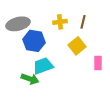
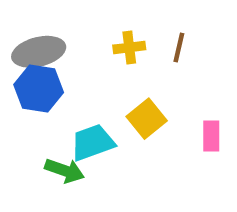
blue hexagon: (34, 41) -> (39, 88), moved
yellow square: (77, 46) -> (147, 119), moved

